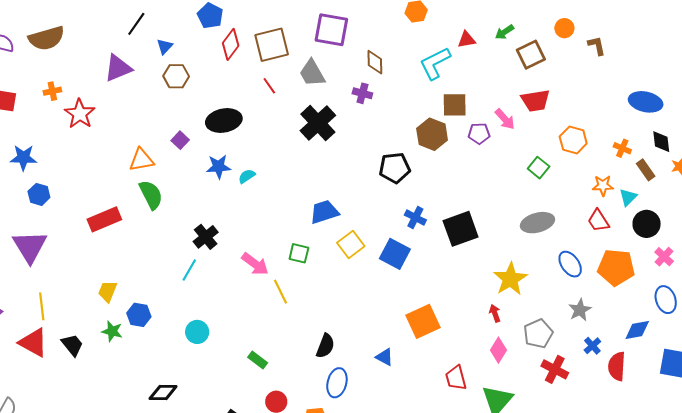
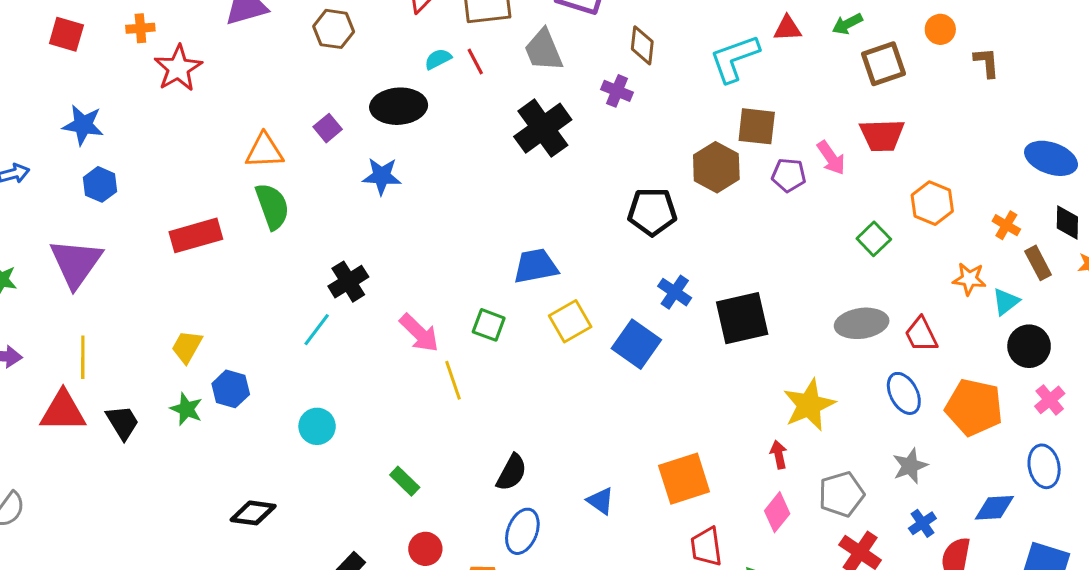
cyan semicircle: (247, 176) -> (438, 59), moved
red trapezoid: (598, 221) -> (921, 334), moved
orange square: (423, 321) -> (684, 479), moved
red triangle: (33, 343) -> (63, 411), turned -36

